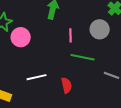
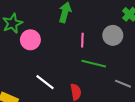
white line: (37, 77) -> (45, 82), turned 48

